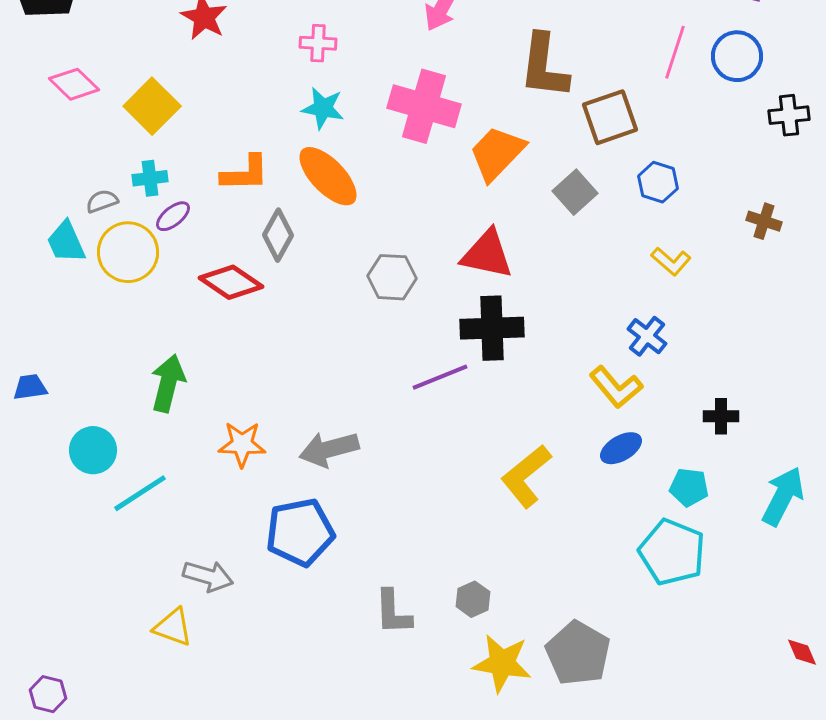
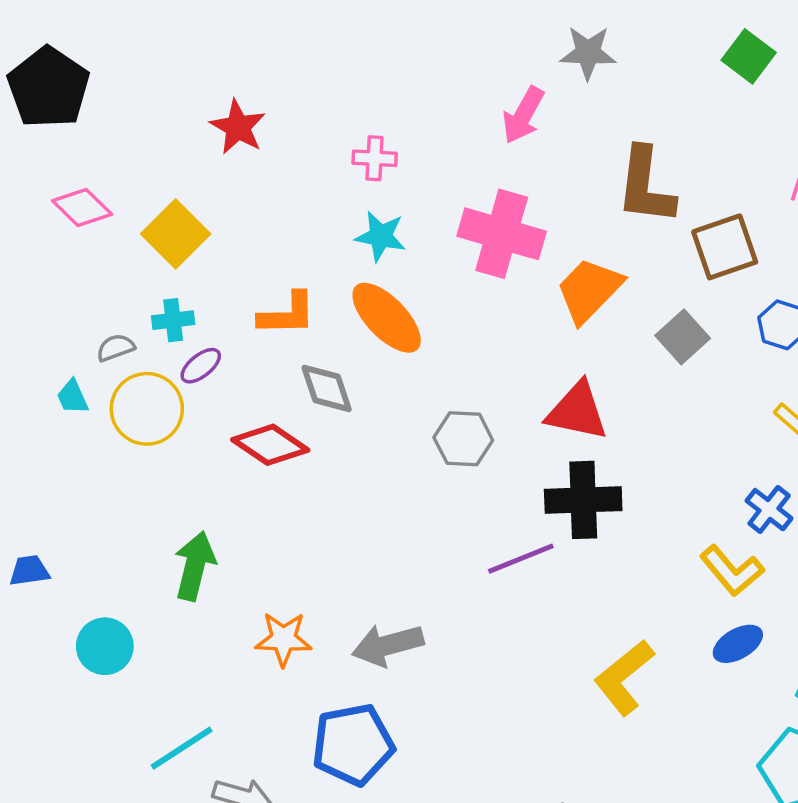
gray diamond: (278, 235) -> (327, 388), turned -48
cyan trapezoid: (66, 242) -> (72, 397), size x0.7
cyan line: (140, 493) -> (182, 748), moved

